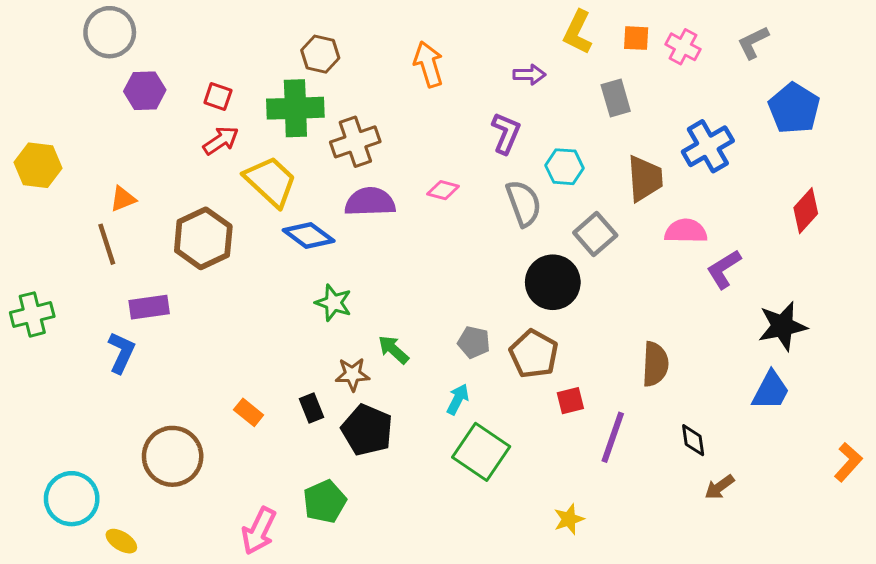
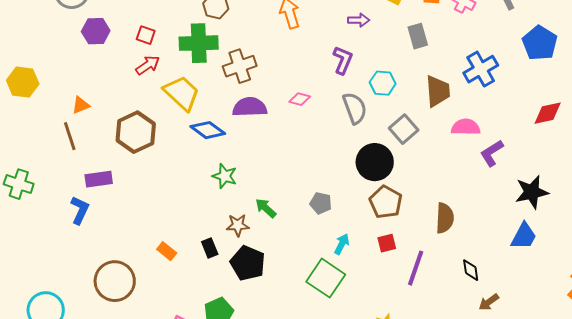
red diamond: (806, 211) -> (548, 113), turned 36
green cross: (32, 314) -> (19, 184), turned 32
brown pentagon: (534, 354) -> (386, 202), moved
cyan arrow: (458, 399) -> (342, 244), moved

